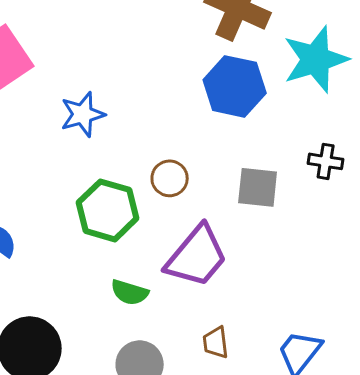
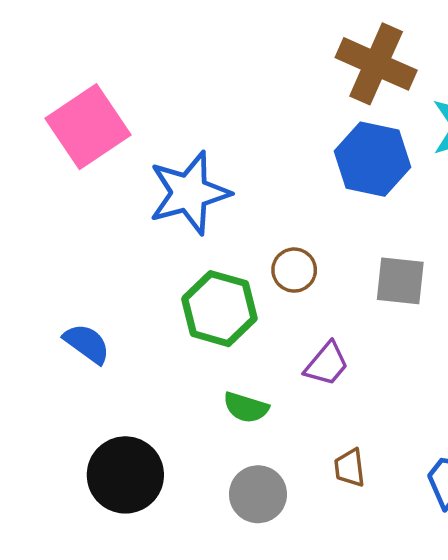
blue star: (83, 114) -> (189, 193), size x1.5
purple trapezoid: (197, 256) -> (327, 364), size x0.6

